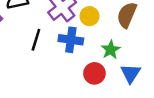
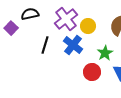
blue cross: (71, 40) -> (73, 45), turned 30

